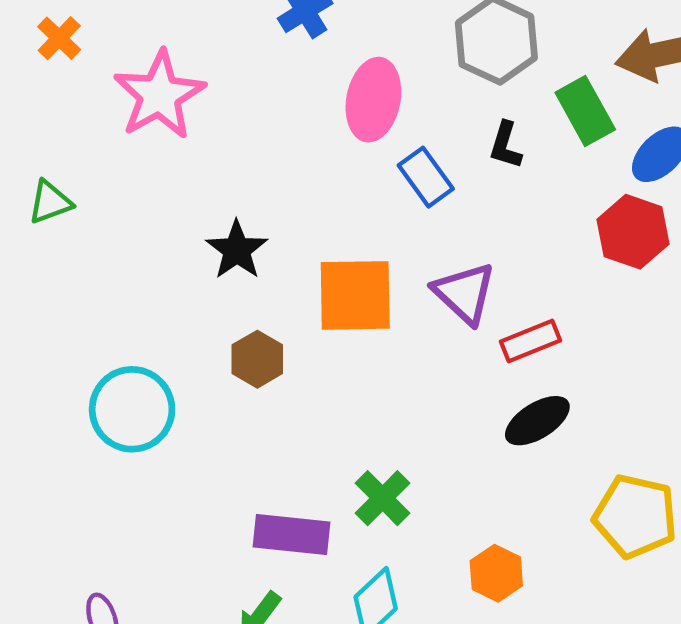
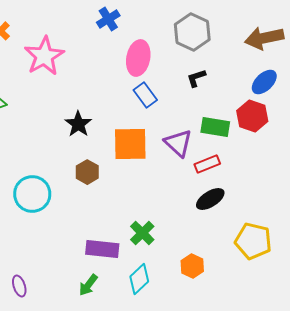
green rectangle: (585, 111) -> (215, 127), moved, turned -52
black L-shape: (505, 145) -> (196, 78), turned 55
blue rectangle: (426, 177) -> (145, 95), moved

